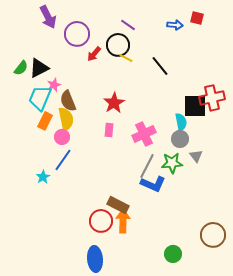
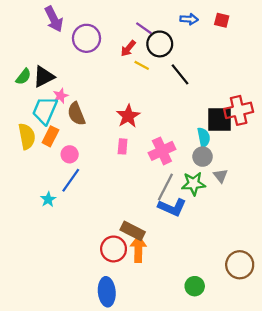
blue arrow: (175, 25) -> (189, 19), moved
black circle: (118, 45) -> (160, 44), moved
red arrow: (94, 54) -> (128, 48), moved
yellow semicircle: (66, 119) -> (27, 136), moved

